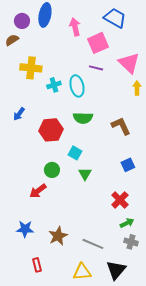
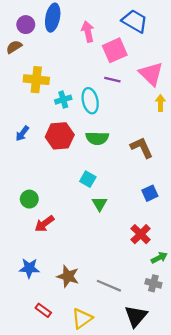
red hexagon: (51, 130) -> (60, 136), moved
green circle: (52, 170) -> (29, 199), moved
green arrow: (127, 223) -> (159, 258), moved
brown star: (58, 236) -> (68, 276), turned -30
red rectangle: (37, 265) -> (43, 310), turned -40
yellow triangle: (82, 272) -> (82, 318), moved, turned -30

